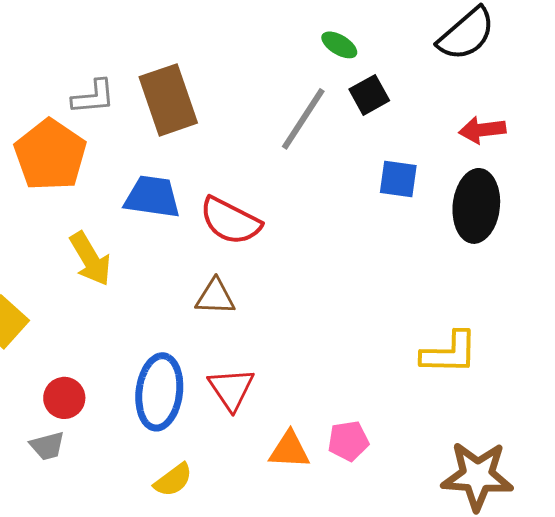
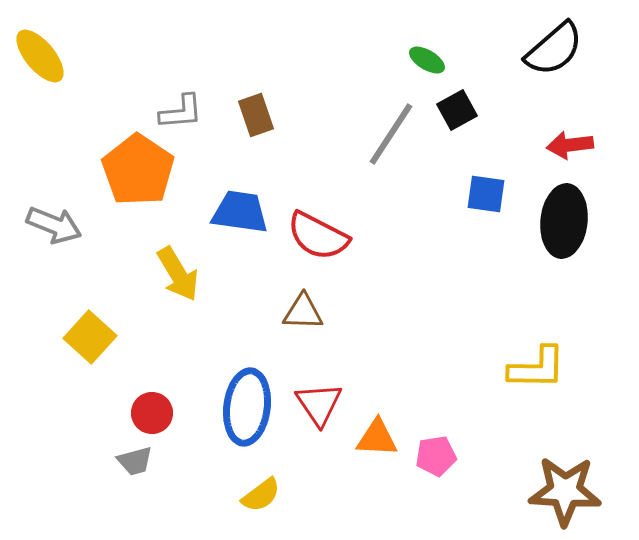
brown rectangle: (168, 100) -> (256, 115), size x0.6
orange triangle: (289, 450) -> (377, 438), moved

